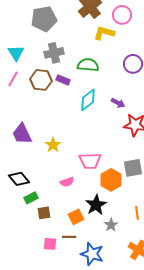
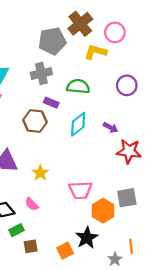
gray pentagon: (44, 19) -> (52, 41), moved
brown hexagon: (41, 80) -> (35, 121), moved
pink semicircle: (67, 182) -> (32, 204), moved, turned 64
gray star: (111, 225) -> (115, 259), moved

